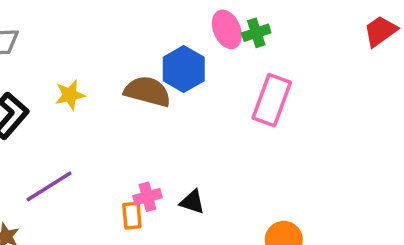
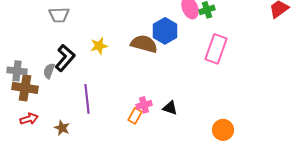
purple line: (49, 186) -> (87, 99), turned -64
orange rectangle: (132, 216) -> (135, 116), turned 35

